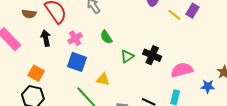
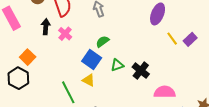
green semicircle: (106, 37) -> (102, 42), turned 72
pink cross: (75, 38) -> (65, 34), moved, turned -32
blue square: (77, 62) -> (92, 60), moved

